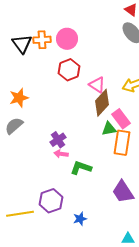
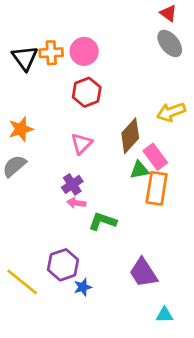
pink triangle: (97, 85) -> (81, 144), moved, turned 42
purple trapezoid: (123, 192) -> (143, 273), moved
yellow line: (20, 214) -> (22, 282), turned 48
blue star: (80, 219) -> (83, 287), moved

